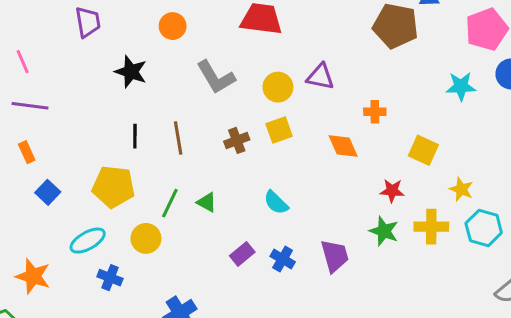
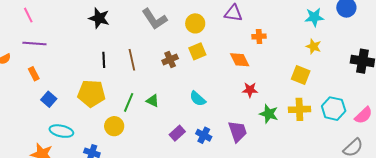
purple triangle: (320, 77) -> (233, 13), moved
yellow square: (423, 150) -> (301, 75), moved
yellow star: (461, 189) -> (314, 46), moved
red star: (392, 191) -> (250, 90), moved
cyan ellipse: (88, 241) -> (61, 131), moved, turned 45

